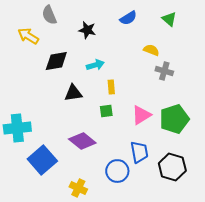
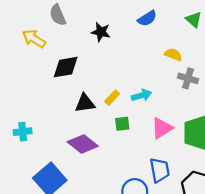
cyan arrow: (95, 65) -> (142, 95), moved
yellow rectangle: (111, 87) -> (112, 98), moved, turned 48
cyan cross: (17, 128) -> (23, 132), moved, size x0.6
purple diamond: (82, 141) -> (83, 144), moved

